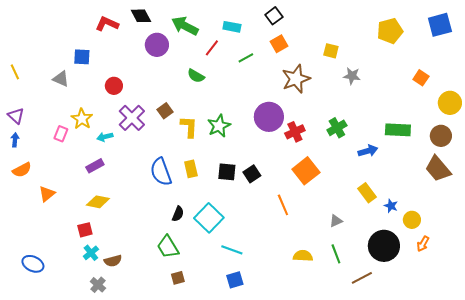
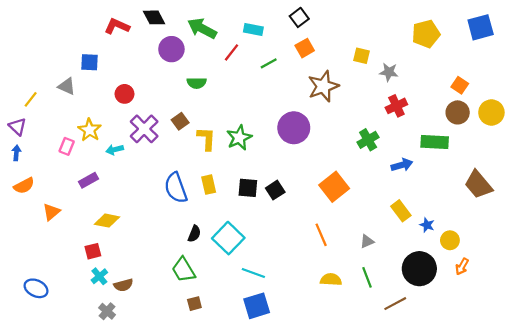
yellow line: (15, 72) -> (31, 99), moved, turned 63
green semicircle: (196, 76) -> (197, 83), moved, turned -30
gray star: (352, 76) -> (389, 72), moved
red cross: (295, 132) -> (396, 106), moved
brown circle: (441, 136) -> (458, 112), moved
purple rectangle: (95, 166) -> (88, 180), moved
orange line: (283, 205) -> (321, 235), moved
blue square: (235, 280) -> (257, 306), size x1.4

